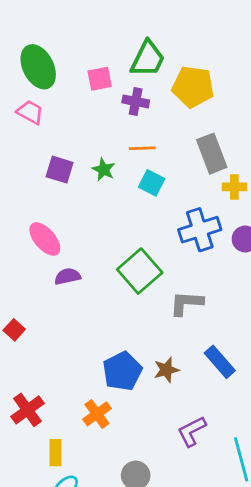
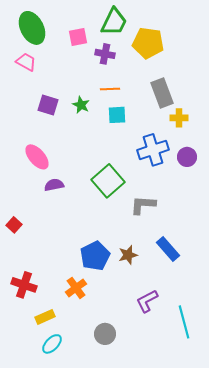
cyan square: (152, 183) -> (117, 115), turned -30
red cross: (27, 410) -> (24, 285), turned -35
yellow rectangle: (56, 453) -> (45, 317), turned 66

